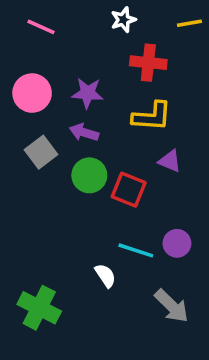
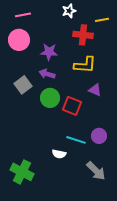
yellow line: (189, 23) -> (102, 20), moved
pink line: (41, 27) -> (23, 15), turned -35
pink circle: (32, 93) -> (19, 40), moved
white semicircle: (105, 276) -> (59, 154), turned 136

